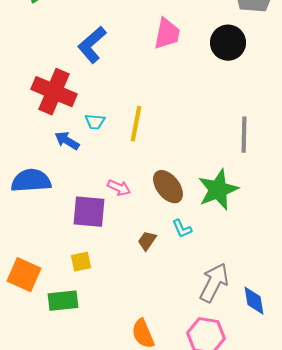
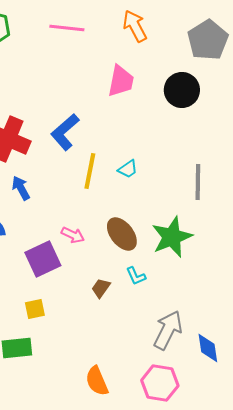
blue L-shape: (92, 45) -> (65, 132), moved
cyan trapezoid: (95, 122) -> (128, 169), moved, turned -40
blue arrow: (67, 141) -> (21, 188), turned 30
purple square: (89, 212) -> (43, 259), turned -30

